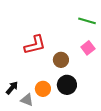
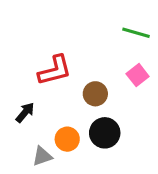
black arrow: (12, 88) -> (25, 113), moved
gray triangle: (27, 100) -> (42, 156), turned -40

